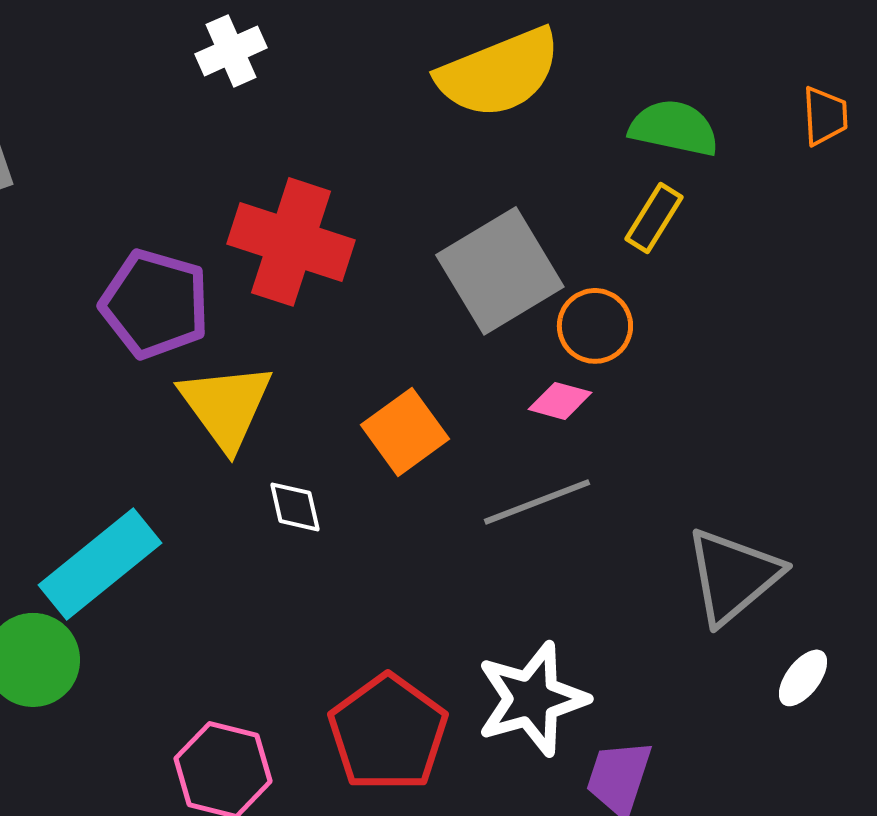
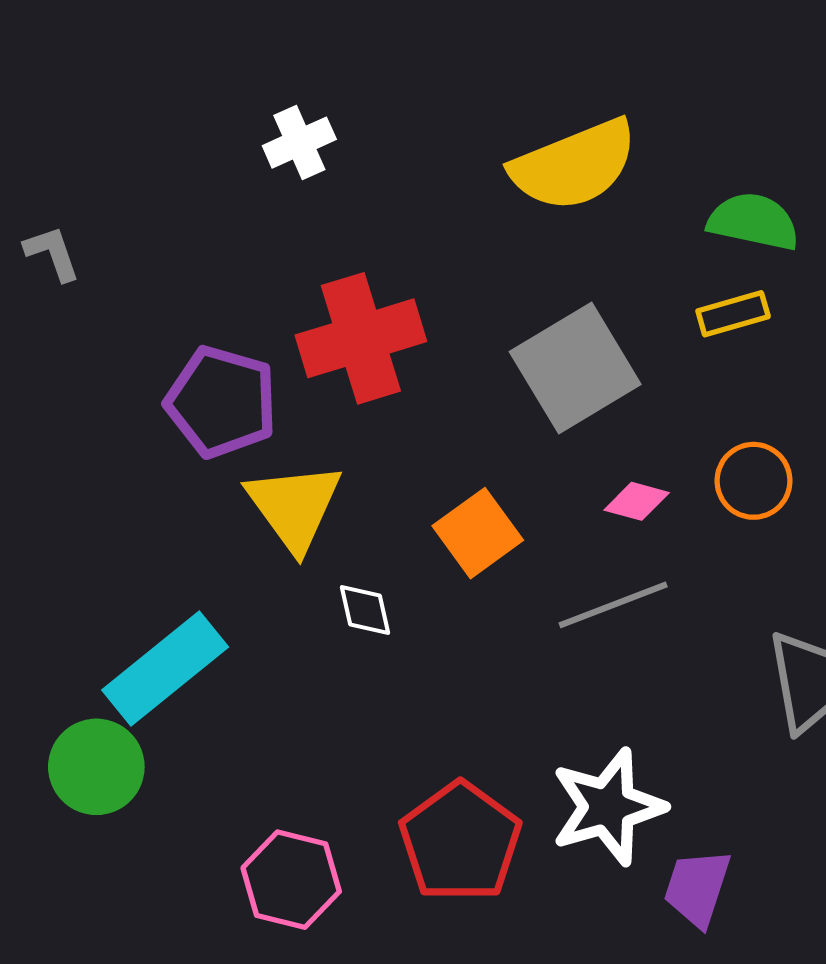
yellow rectangle: (654, 218) -> (733, 314), turned 42
red cross: (291, 242) -> (361, 338), turned -35
orange circle: (595, 326) -> (754, 481), moved

